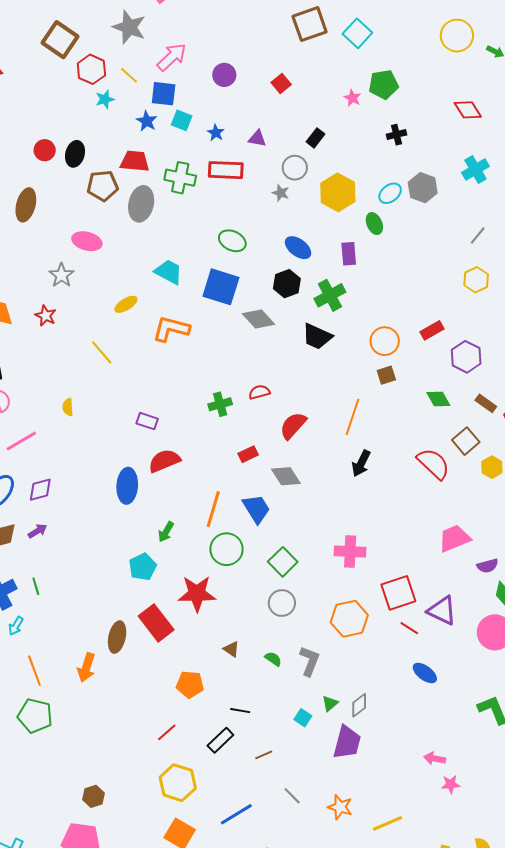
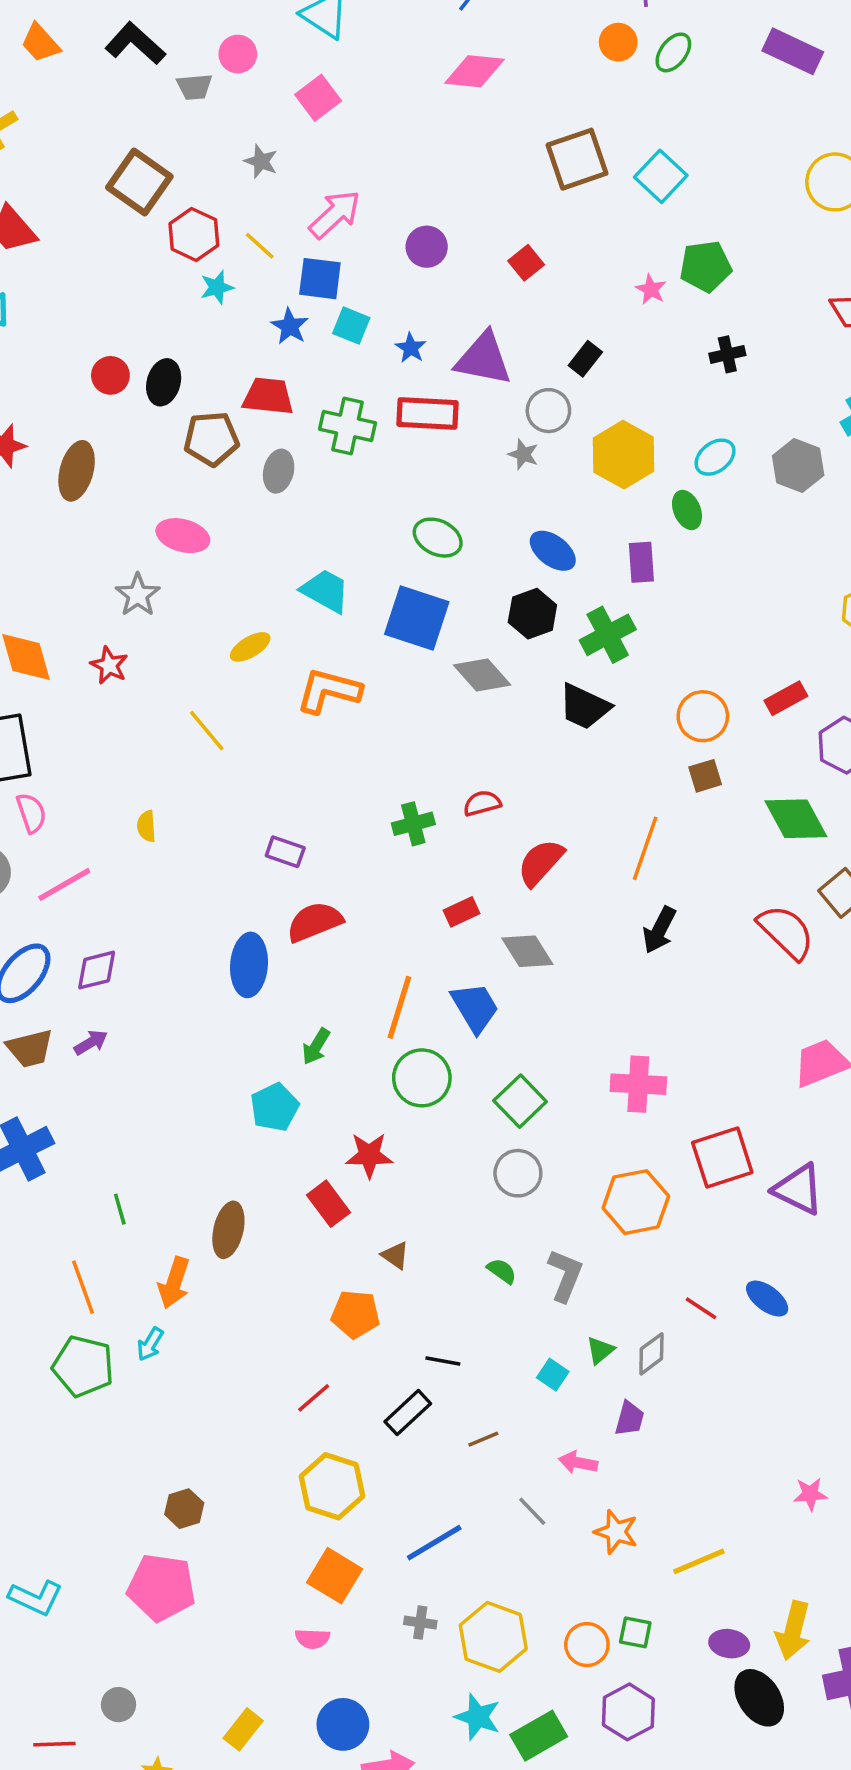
gray star: (129, 27) -> (261, 161), size x0.6
purple triangle: (257, 138) -> (483, 359), size x1.8
gray hexagon: (423, 188) -> (798, 466), moved
gray ellipse: (141, 204) -> (279, 471), size x0.7
green diamond: (438, 399) -> (796, 819), size x1.5
green line: (36, 586) -> (120, 1209), moved
red star: (197, 594) -> (369, 1155), size x0.7
red rectangle: (156, 623) -> (329, 1204), moved, size x0.7
cyan arrow: (16, 626) -> (150, 1344), moved
red line: (409, 628) -> (701, 1308), moved
brown triangle: (231, 649) -> (395, 1255), moved
purple trapezoid: (347, 742) -> (629, 1419), size x0.6
pink arrow: (435, 759) -> (578, 1462), moved

